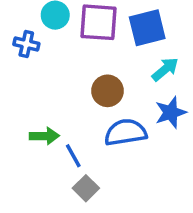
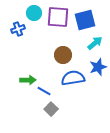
blue cross: (26, 44) -> (18, 29), turned -32
blue line: (73, 156) -> (44, 91), turned -32

